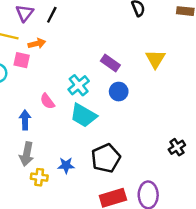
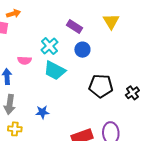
pink semicircle: (47, 101) -> (24, 60), turned -48
black pentagon: (106, 158) -> (101, 86), moved, turned 30
yellow cross: (39, 177) -> (15, 129), moved

